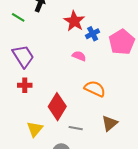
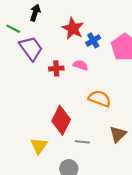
purple trapezoid: (23, 56) -> (31, 48), moved
red cross: (25, 85) -> (56, 68), moved

